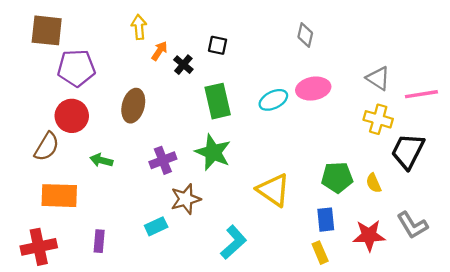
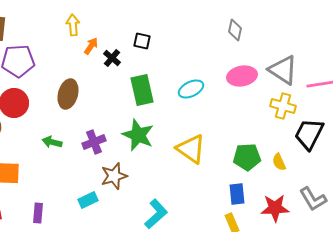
gray diamond: (305, 35) -> (235, 30), moved
gray triangle: (378, 78) -> (283, 70), size x1.4
pink ellipse: (313, 89) -> (242, 76), moved
green arrow: (101, 160) -> (52, 142), moved
yellow triangle: (273, 190) -> (191, 149), moved

